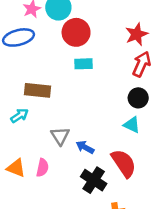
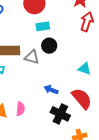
black circle: (138, 98) -> (49, 46), moved
gray triangle: (60, 136) -> (32, 57), moved, turned -35

